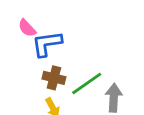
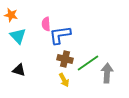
pink semicircle: (27, 28) -> (46, 24), turned 40

